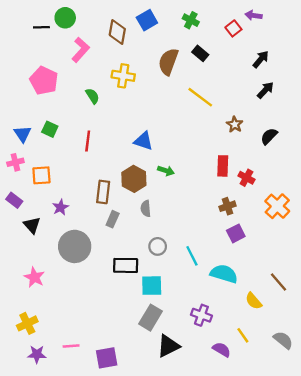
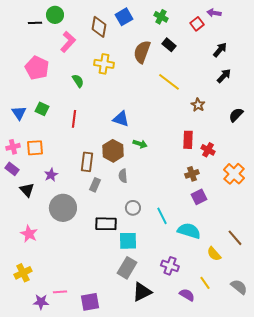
black semicircle: (269, 136) -> (236, 115), moved
pink cross: (15, 162) -> (13, 147), moved
purple star: (37, 354) -> (41, 302), moved

